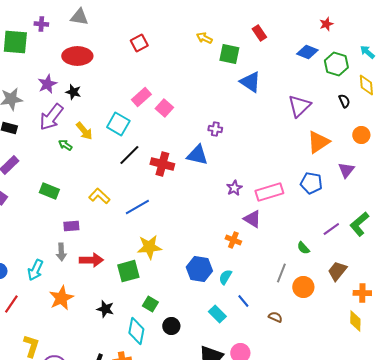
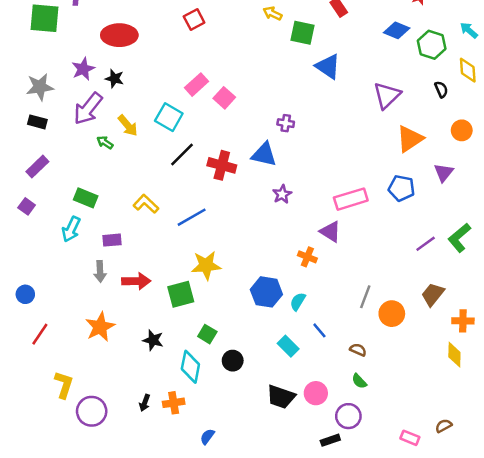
purple star: (234, 188) -> (282, 194), moved
green semicircle: (303, 248) -> (359, 381), moved
cyan arrow: (35, 270) -> (71, 229), moved

